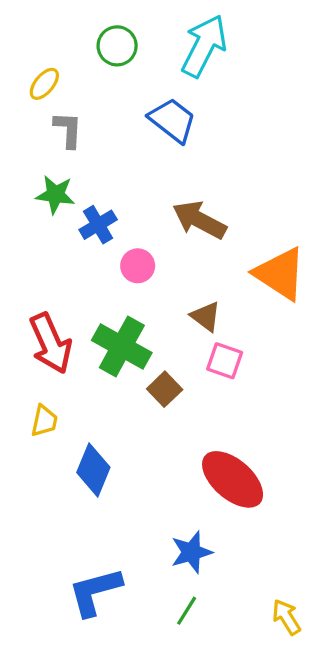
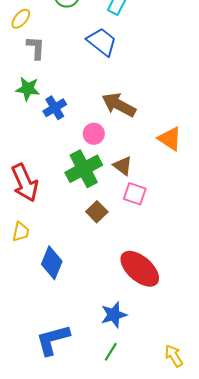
pink circle: (138, 266) -> (94, 134), moved
orange triangle: (280, 274) -> (170, 139), size x0.7
green cross: (122, 346) -> (84, 169), moved, turned 33

